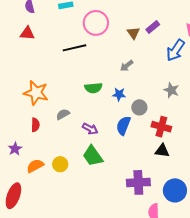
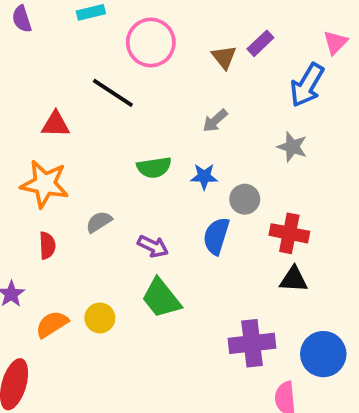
red triangle: (27, 33) -> (56, 124), moved
black line: (75, 48) -> (113, 93), turned 50
gray star: (171, 90) -> (292, 147), moved

